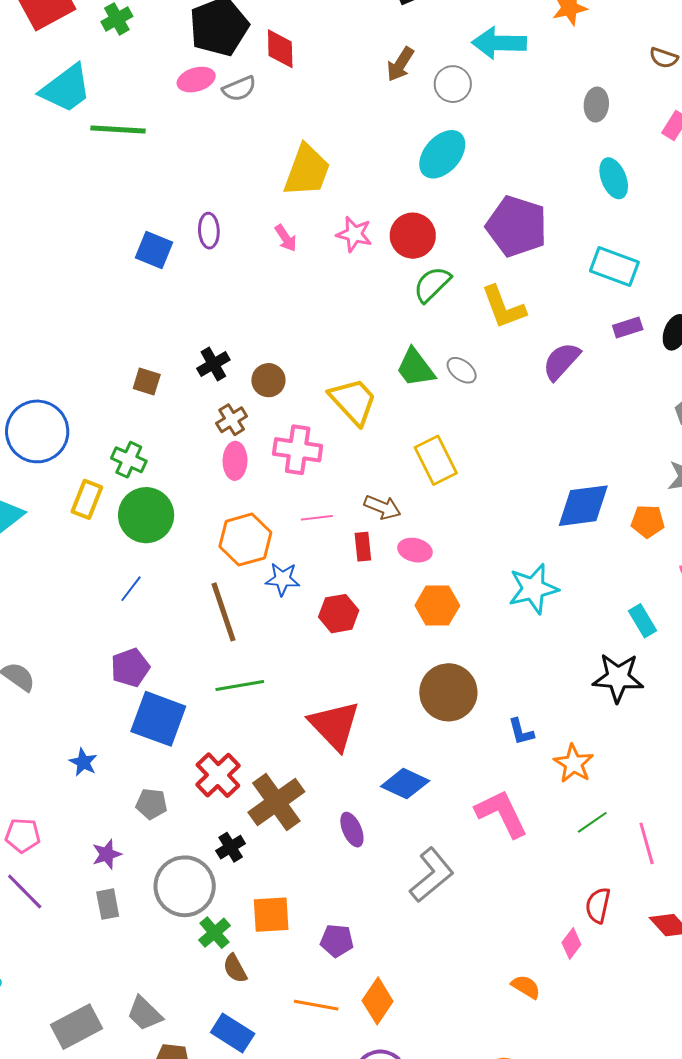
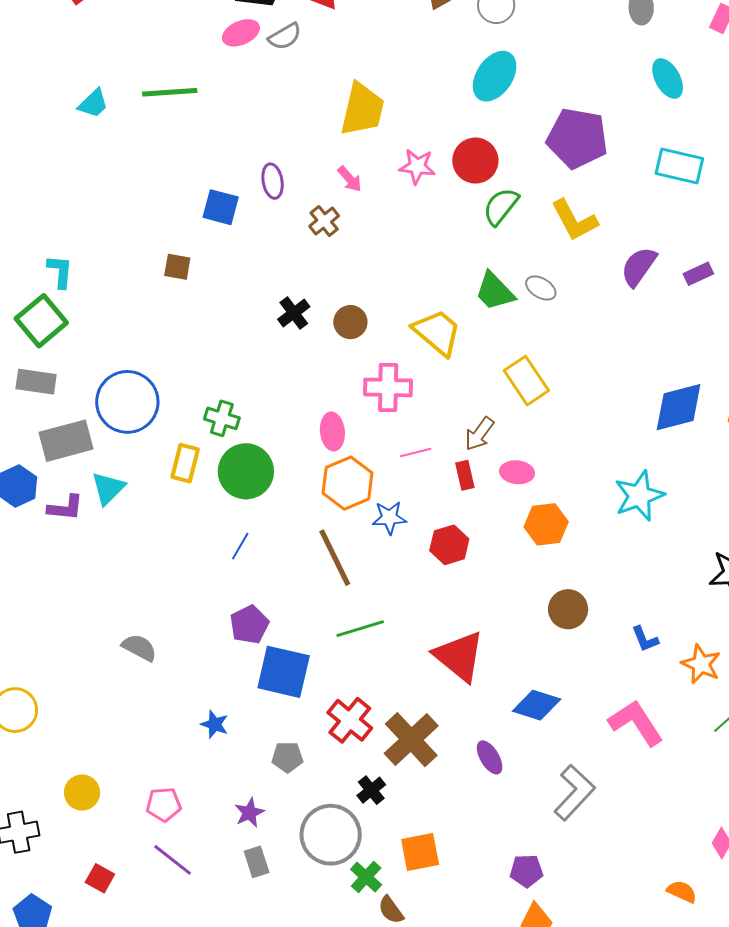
cyan trapezoid: (66, 89) -> (93, 103), moved, size x0.6
purple rectangle: (628, 328) -> (698, 274), moved
brown square: (147, 382) -> (177, 267), moved
brown cross: (232, 420) -> (324, 221), moved
pink ellipse: (235, 461) -> (332, 431), moved
brown arrow: (382, 507) -> (479, 434), turned 111
brown circle: (448, 692) -> (568, 609), size x0.7
purple pentagon: (337, 941) -> (526, 871), moved

